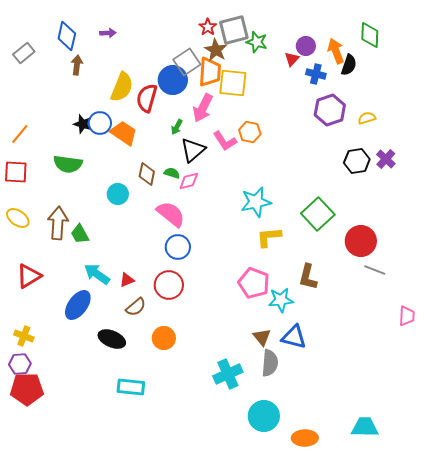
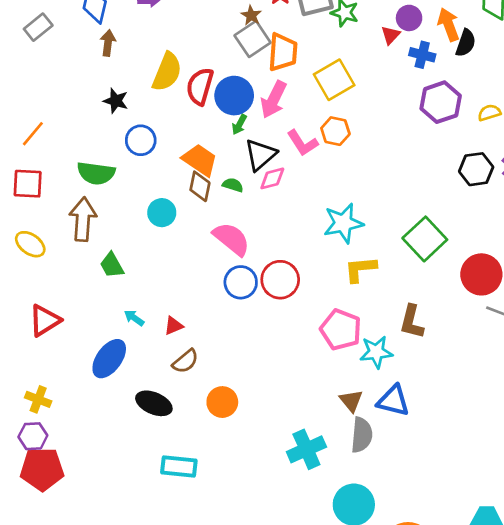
brown star: (216, 50) -> (251, 15), moved, size x0.7
blue circle: (173, 80) -> (234, 96), moved
yellow square: (233, 83) -> (334, 80), moved, turned -36
blue circle: (100, 123) -> (141, 140), moved
black star: (83, 124) -> (116, 101), moved
orange trapezoid: (124, 133) -> (200, 160), moved
pink diamond: (189, 181) -> (272, 178), moved
brown arrow: (58, 223) -> (83, 219), moved
cyan arrow: (97, 274) -> (134, 318), size x0.6
red circle: (169, 285) -> (280, 280), moved

